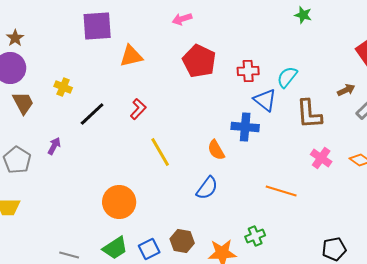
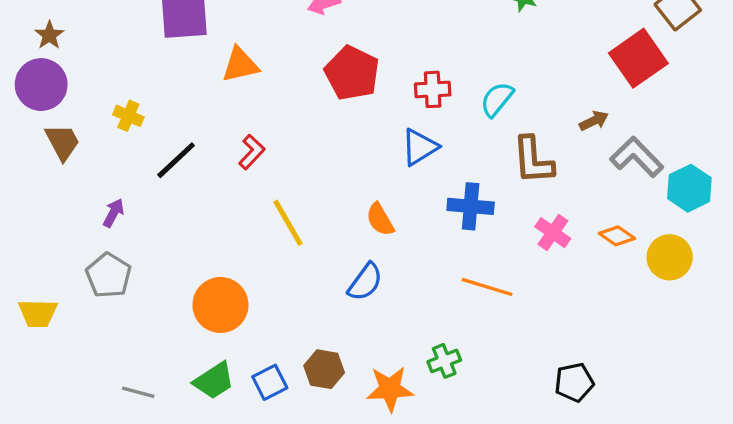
blue triangle: (265, 100) -> (420, 147), moved, turned 50
blue cross: (245, 127) -> (471, 206), moved
gray pentagon: (17, 160) -> (109, 275), moved

